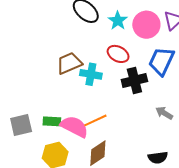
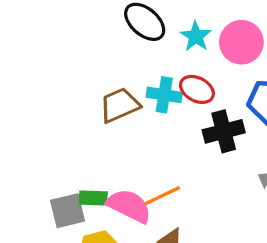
cyan cross: (91, 74) -> (164, 95), moved
gray square: (21, 125) -> (68, 211), moved

